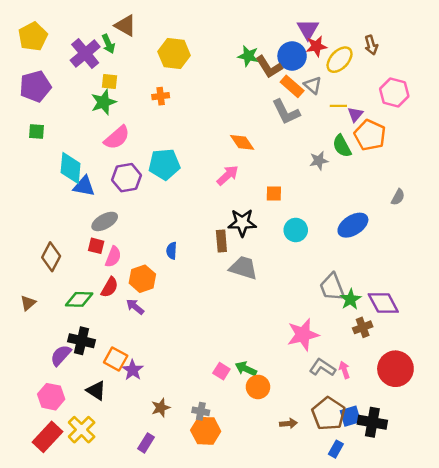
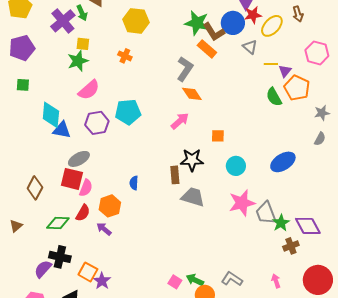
green star: (248, 56) -> (197, 23), size x1.4
orange rectangle: (292, 86) -> (207, 49), moved
orange cross: (161, 96) -> (125, 56), turned 32
gray L-shape: (286, 112) -> (185, 69), moved, turned -120
gray star: (319, 161) -> (322, 113), moved
red square: (96, 246) -> (72, 179), size x1.6
pink star: (303, 335) -> (242, 203), moved
gray L-shape: (322, 368) -> (232, 279), moved

